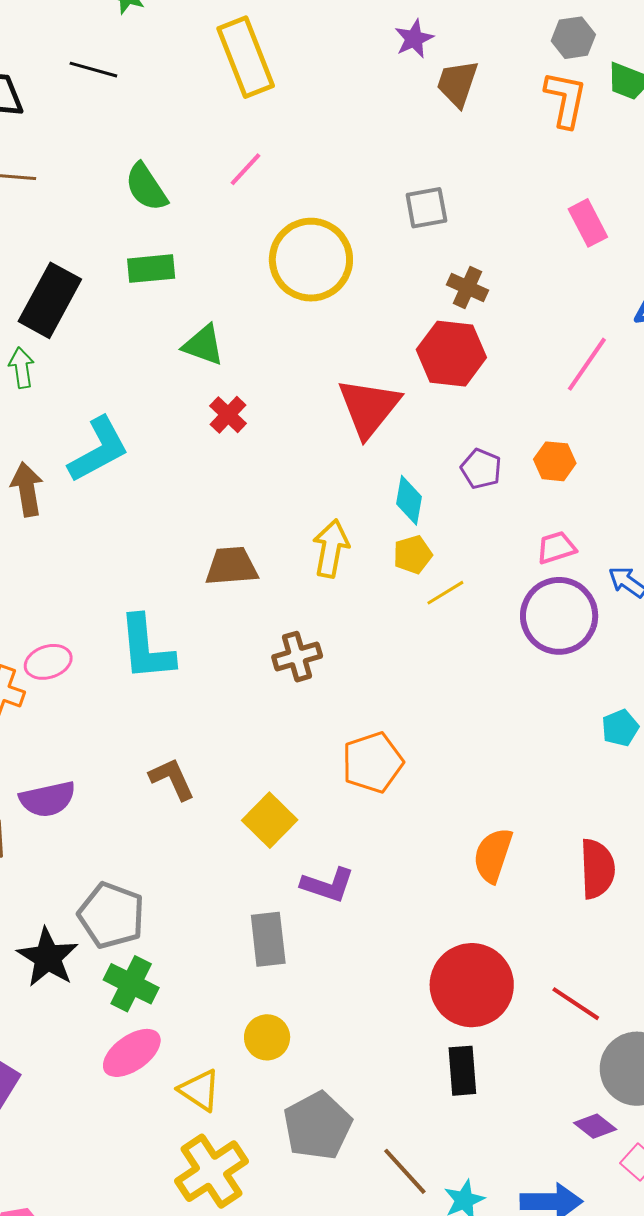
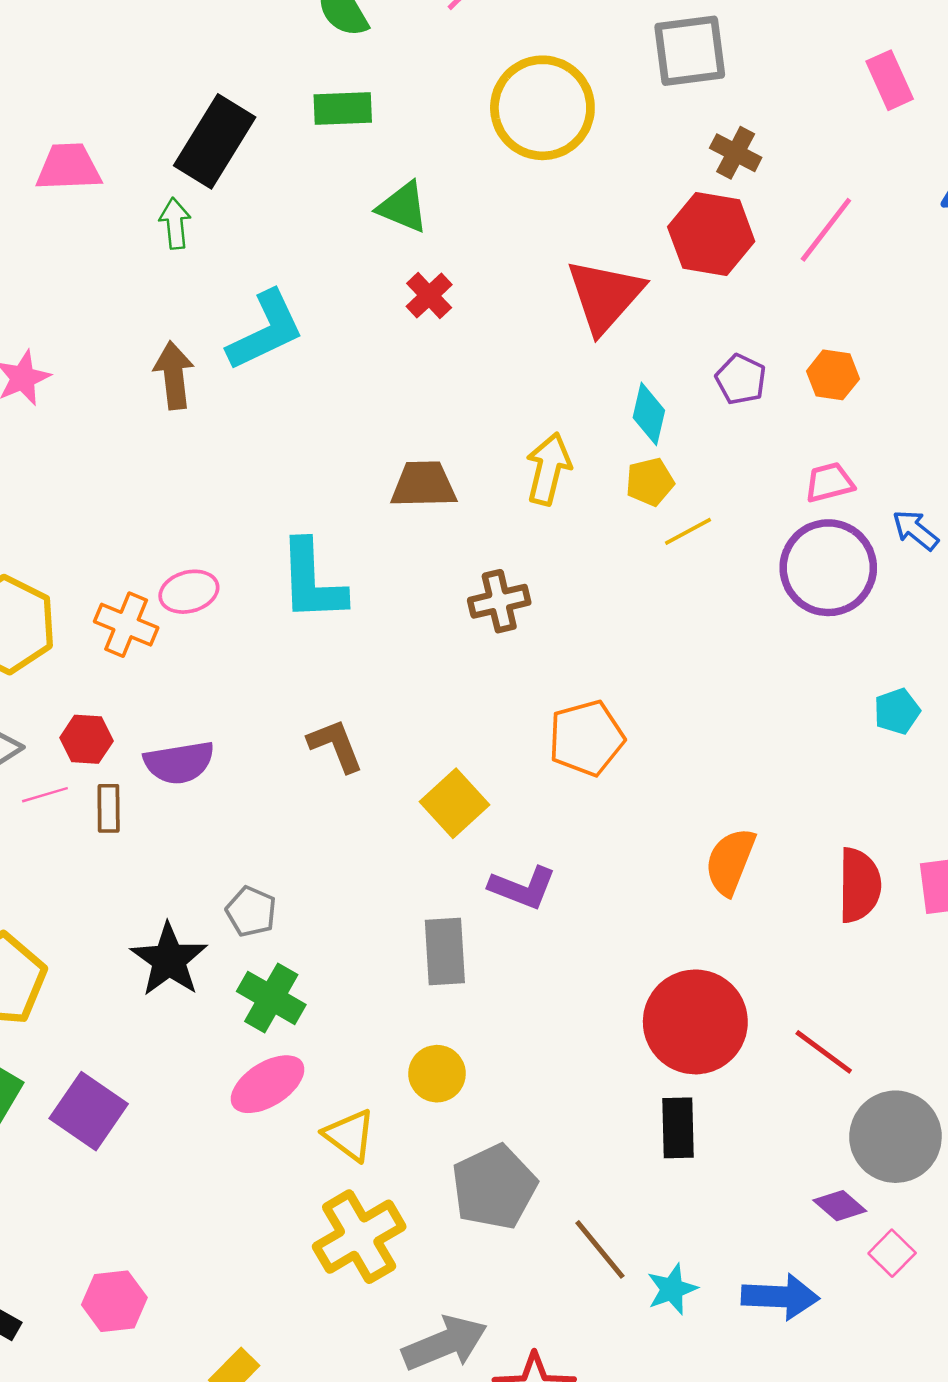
gray square: (426, 208) -> (690, 51), size x1.4
pink line: (587, 364) -> (826, 230), moved
gray pentagon: (111, 915) -> (251, 912), size x0.6

